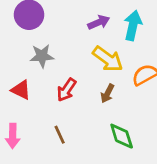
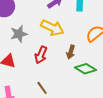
yellow arrow: (108, 59) -> (52, 28), moved
green diamond: (122, 136) -> (85, 69), moved, turned -30

